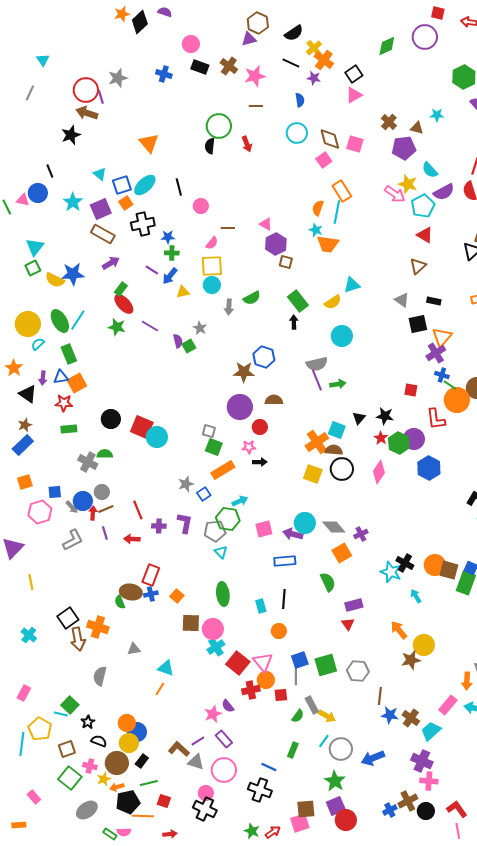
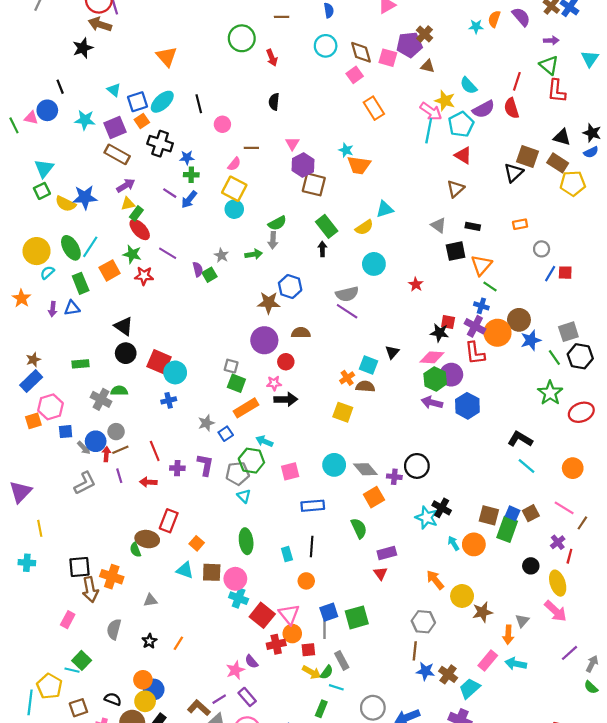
brown triangle: (417, 128) -> (428, 66), moved
black semicircle: (210, 146) -> (274, 102), moved
purple pentagon: (404, 148) -> (409, 45), moved
cyan star: (73, 202) -> (85, 120), turned -30
orange semicircle: (318, 208) -> (494, 19), moved
cyan line: (337, 212) -> (429, 131), moved
black cross: (143, 224) -> (160, 144), turned 30
pink triangle: (266, 224) -> (292, 144), turned 32
brown square: (286, 262) -> (314, 184), size x1.6
yellow square: (212, 266) -> (234, 189), turned 30
yellow triangle: (183, 292) -> (128, 204), moved
gray arrow: (229, 307) -> (273, 240), moved
purple cross: (436, 353) -> (475, 326), moved, turned -30
purple line: (317, 380) -> (347, 311), turned -35
orange square: (77, 383) -> (110, 270), moved
green arrow: (338, 384) -> (254, 254), moved
green line: (450, 385) -> (490, 287), moved
black triangle: (28, 394) -> (124, 326), moved
red star: (64, 403) -> (144, 276), moved
black star: (385, 416) -> (439, 333), moved
red star: (381, 438) -> (416, 284), moved
orange cross: (317, 442) -> (347, 378), size x0.6
black arrow: (260, 462) -> (286, 399), size x1.5
black circle: (342, 469) -> (417, 466), moved
pink diamond: (379, 472) -> (432, 357), moved, turned 60
cyan arrow: (240, 501) -> (264, 441), turned -133
pink hexagon: (40, 512) -> (50, 407), moved
purple arrow: (293, 534) -> (432, 403), moved
purple cross: (361, 534) -> (394, 477), turned 32
orange circle: (435, 565) -> (474, 544), moved
blue cross: (151, 594) -> (169, 400), moved
black square: (68, 618) -> (80, 567), turned 30
cyan cross: (29, 635) -> (27, 563), moved, turned -35
cyan cross: (216, 647) -> (239, 598), turned -36
brown star: (411, 660) -> (482, 612), moved
cyan triangle: (166, 668) -> (185, 570), moved
gray hexagon: (358, 671) -> (423, 622), moved
pink rectangle: (24, 693) -> (68, 620), moved
yellow arrow: (327, 716) -> (312, 672), moved
black star: (88, 722) -> (149, 641), moved
cyan line: (324, 741) -> (336, 687), moved, turned 72

